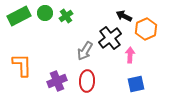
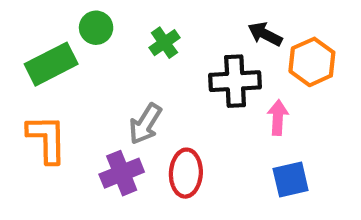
green rectangle: (19, 16) -> (51, 64), moved
green cross: (66, 16) -> (164, 43), moved
black cross: (110, 38) -> (235, 81), turned 35
gray arrow: (85, 51) -> (145, 124), moved

